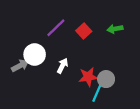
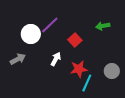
red square: (84, 31) -> (75, 40), moved
white circle: (35, 54) -> (31, 34), moved
gray circle: (106, 79) -> (112, 71), moved

